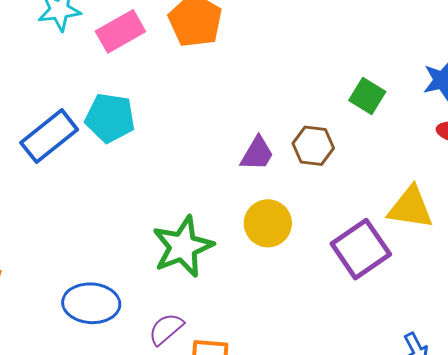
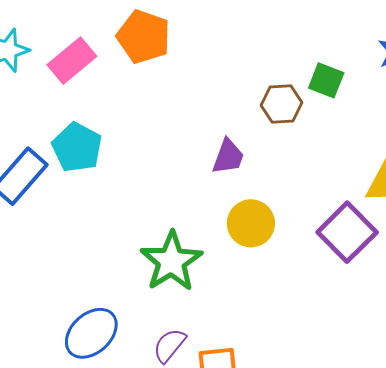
cyan pentagon: (110, 118) -> (77, 147), turned 30
brown hexagon: (313, 146) -> (281, 104), moved
blue ellipse: (91, 303) -> (91, 333), turned -36

